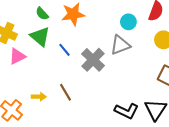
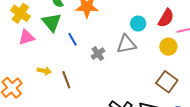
gray cross: (93, 60) -> (98, 54), size x0.6
yellow arrow: (39, 97) -> (44, 71), moved

